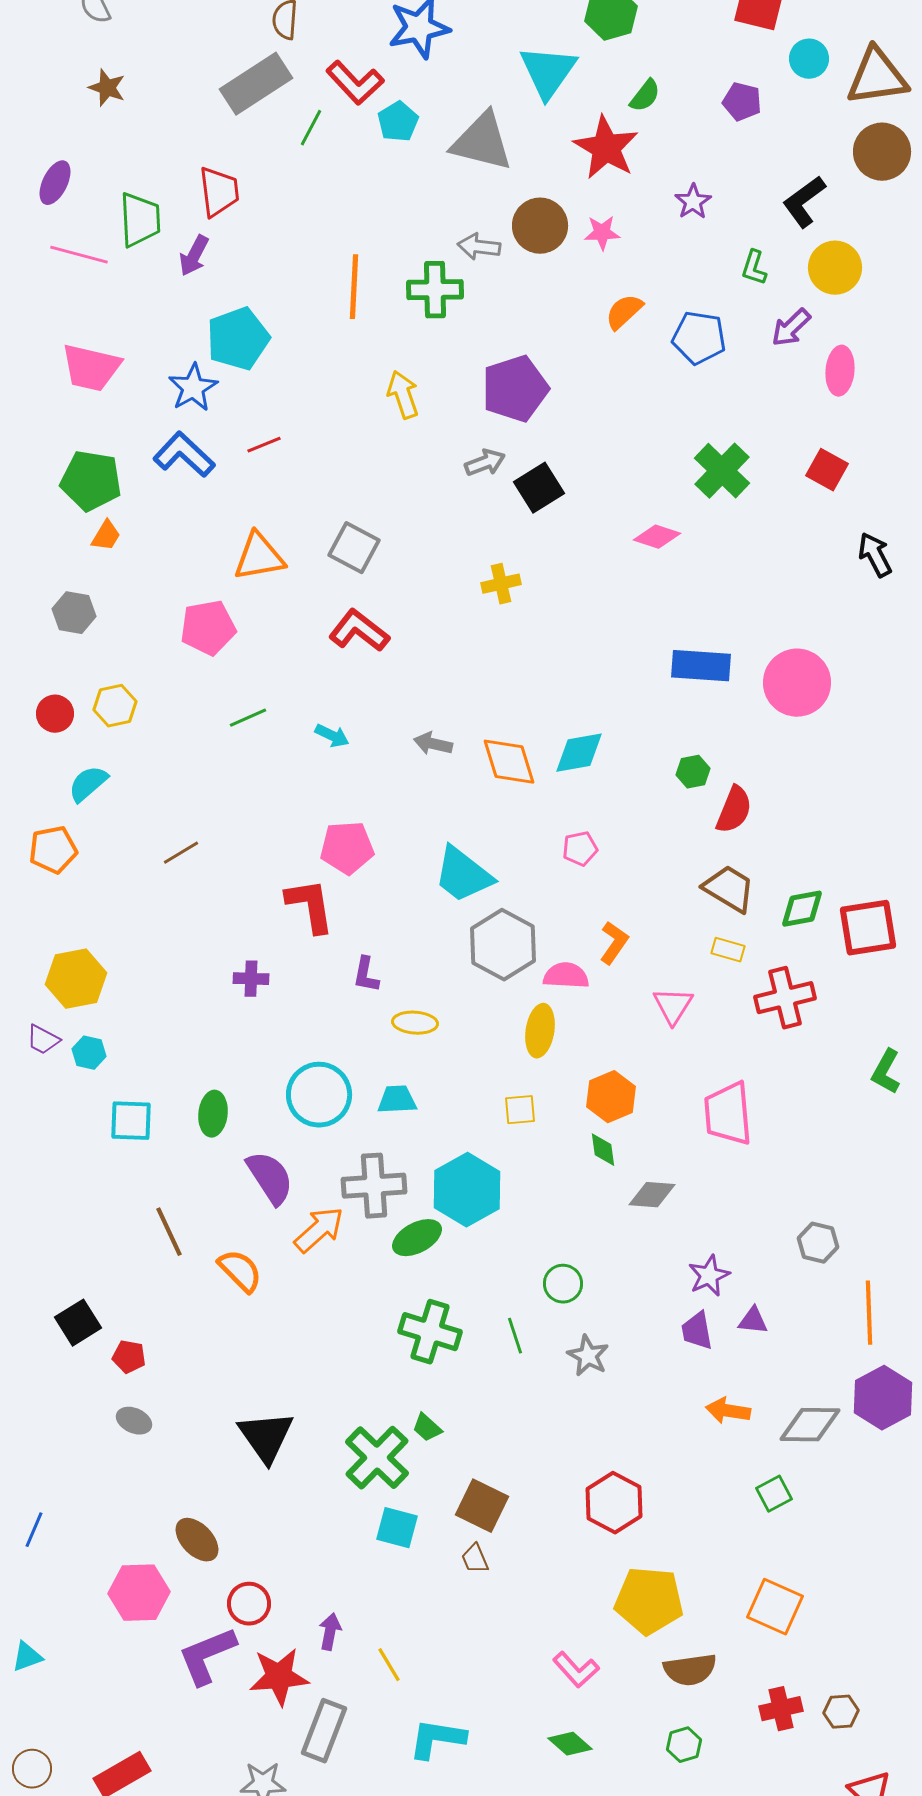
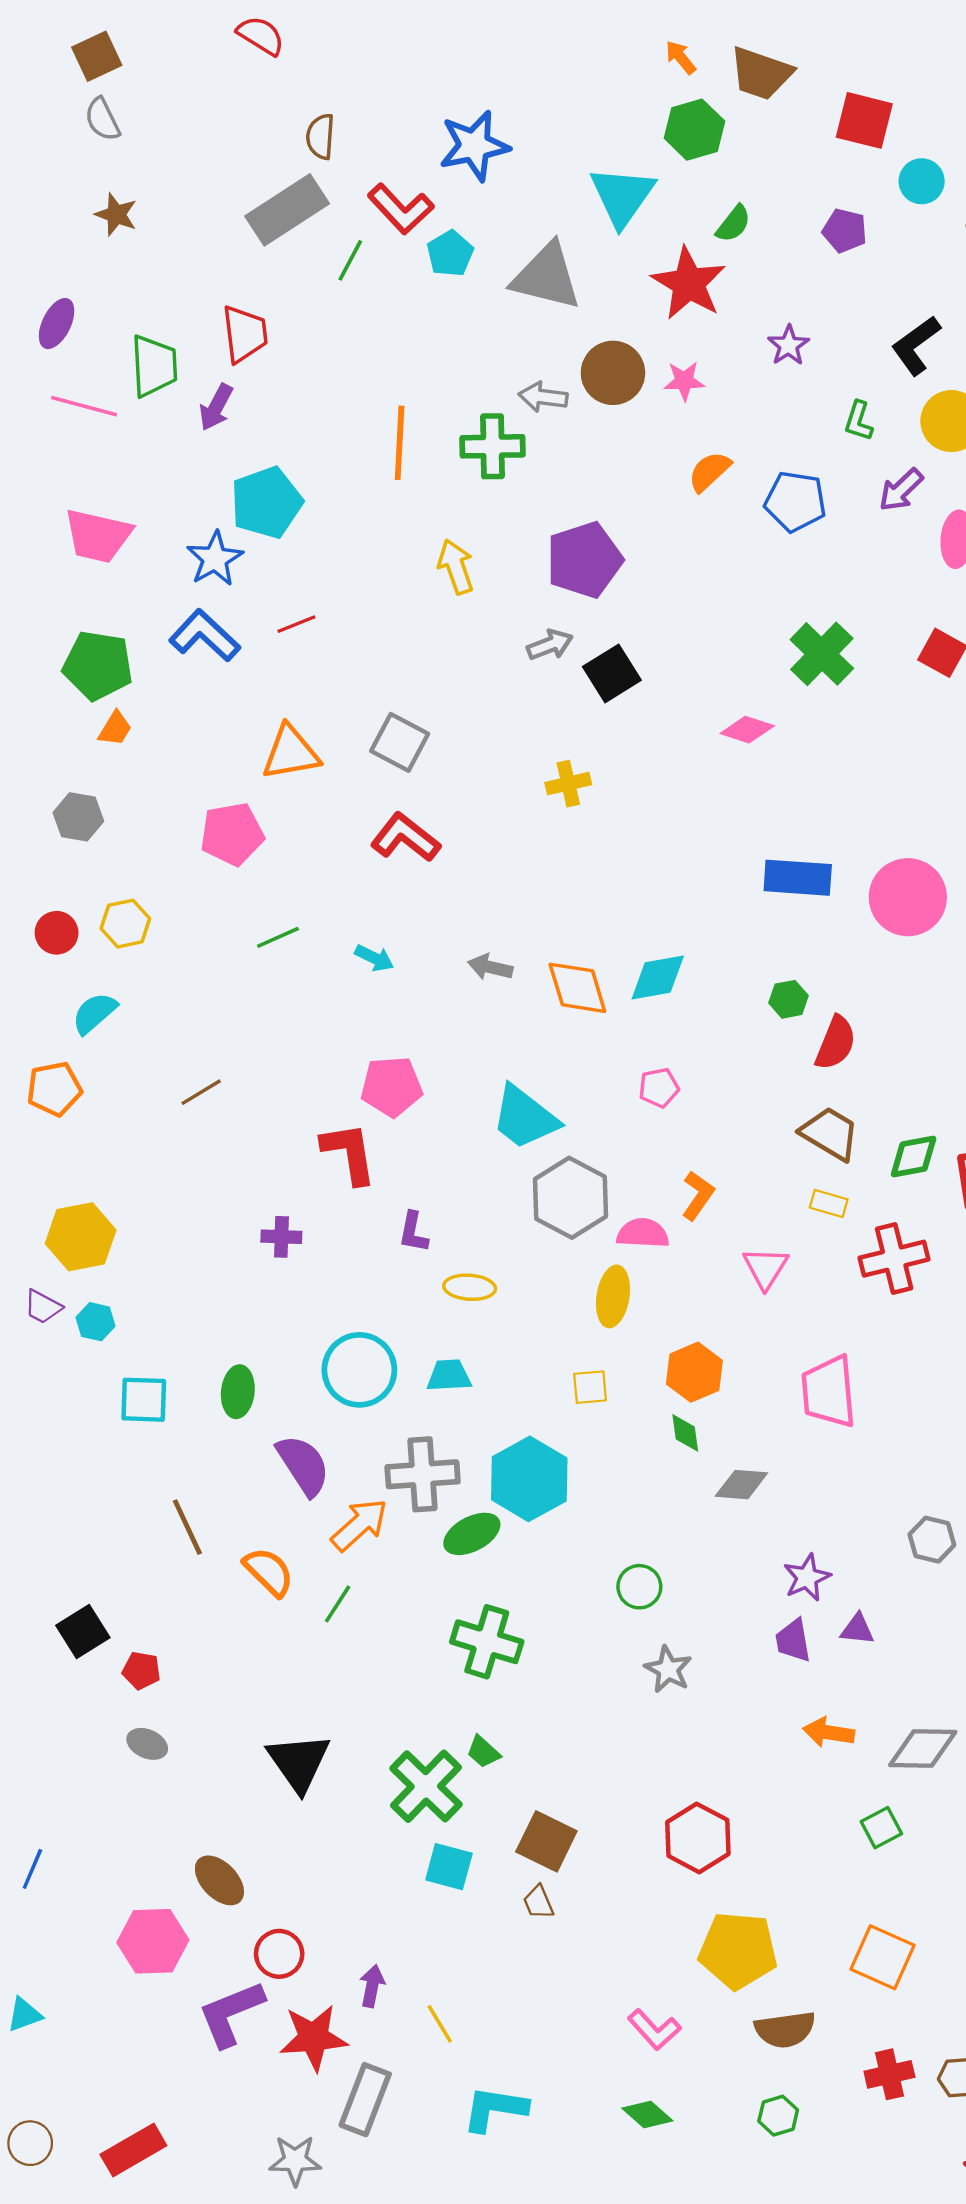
green line: (515, 1336) -> (338, 1604), moved, turned 51

